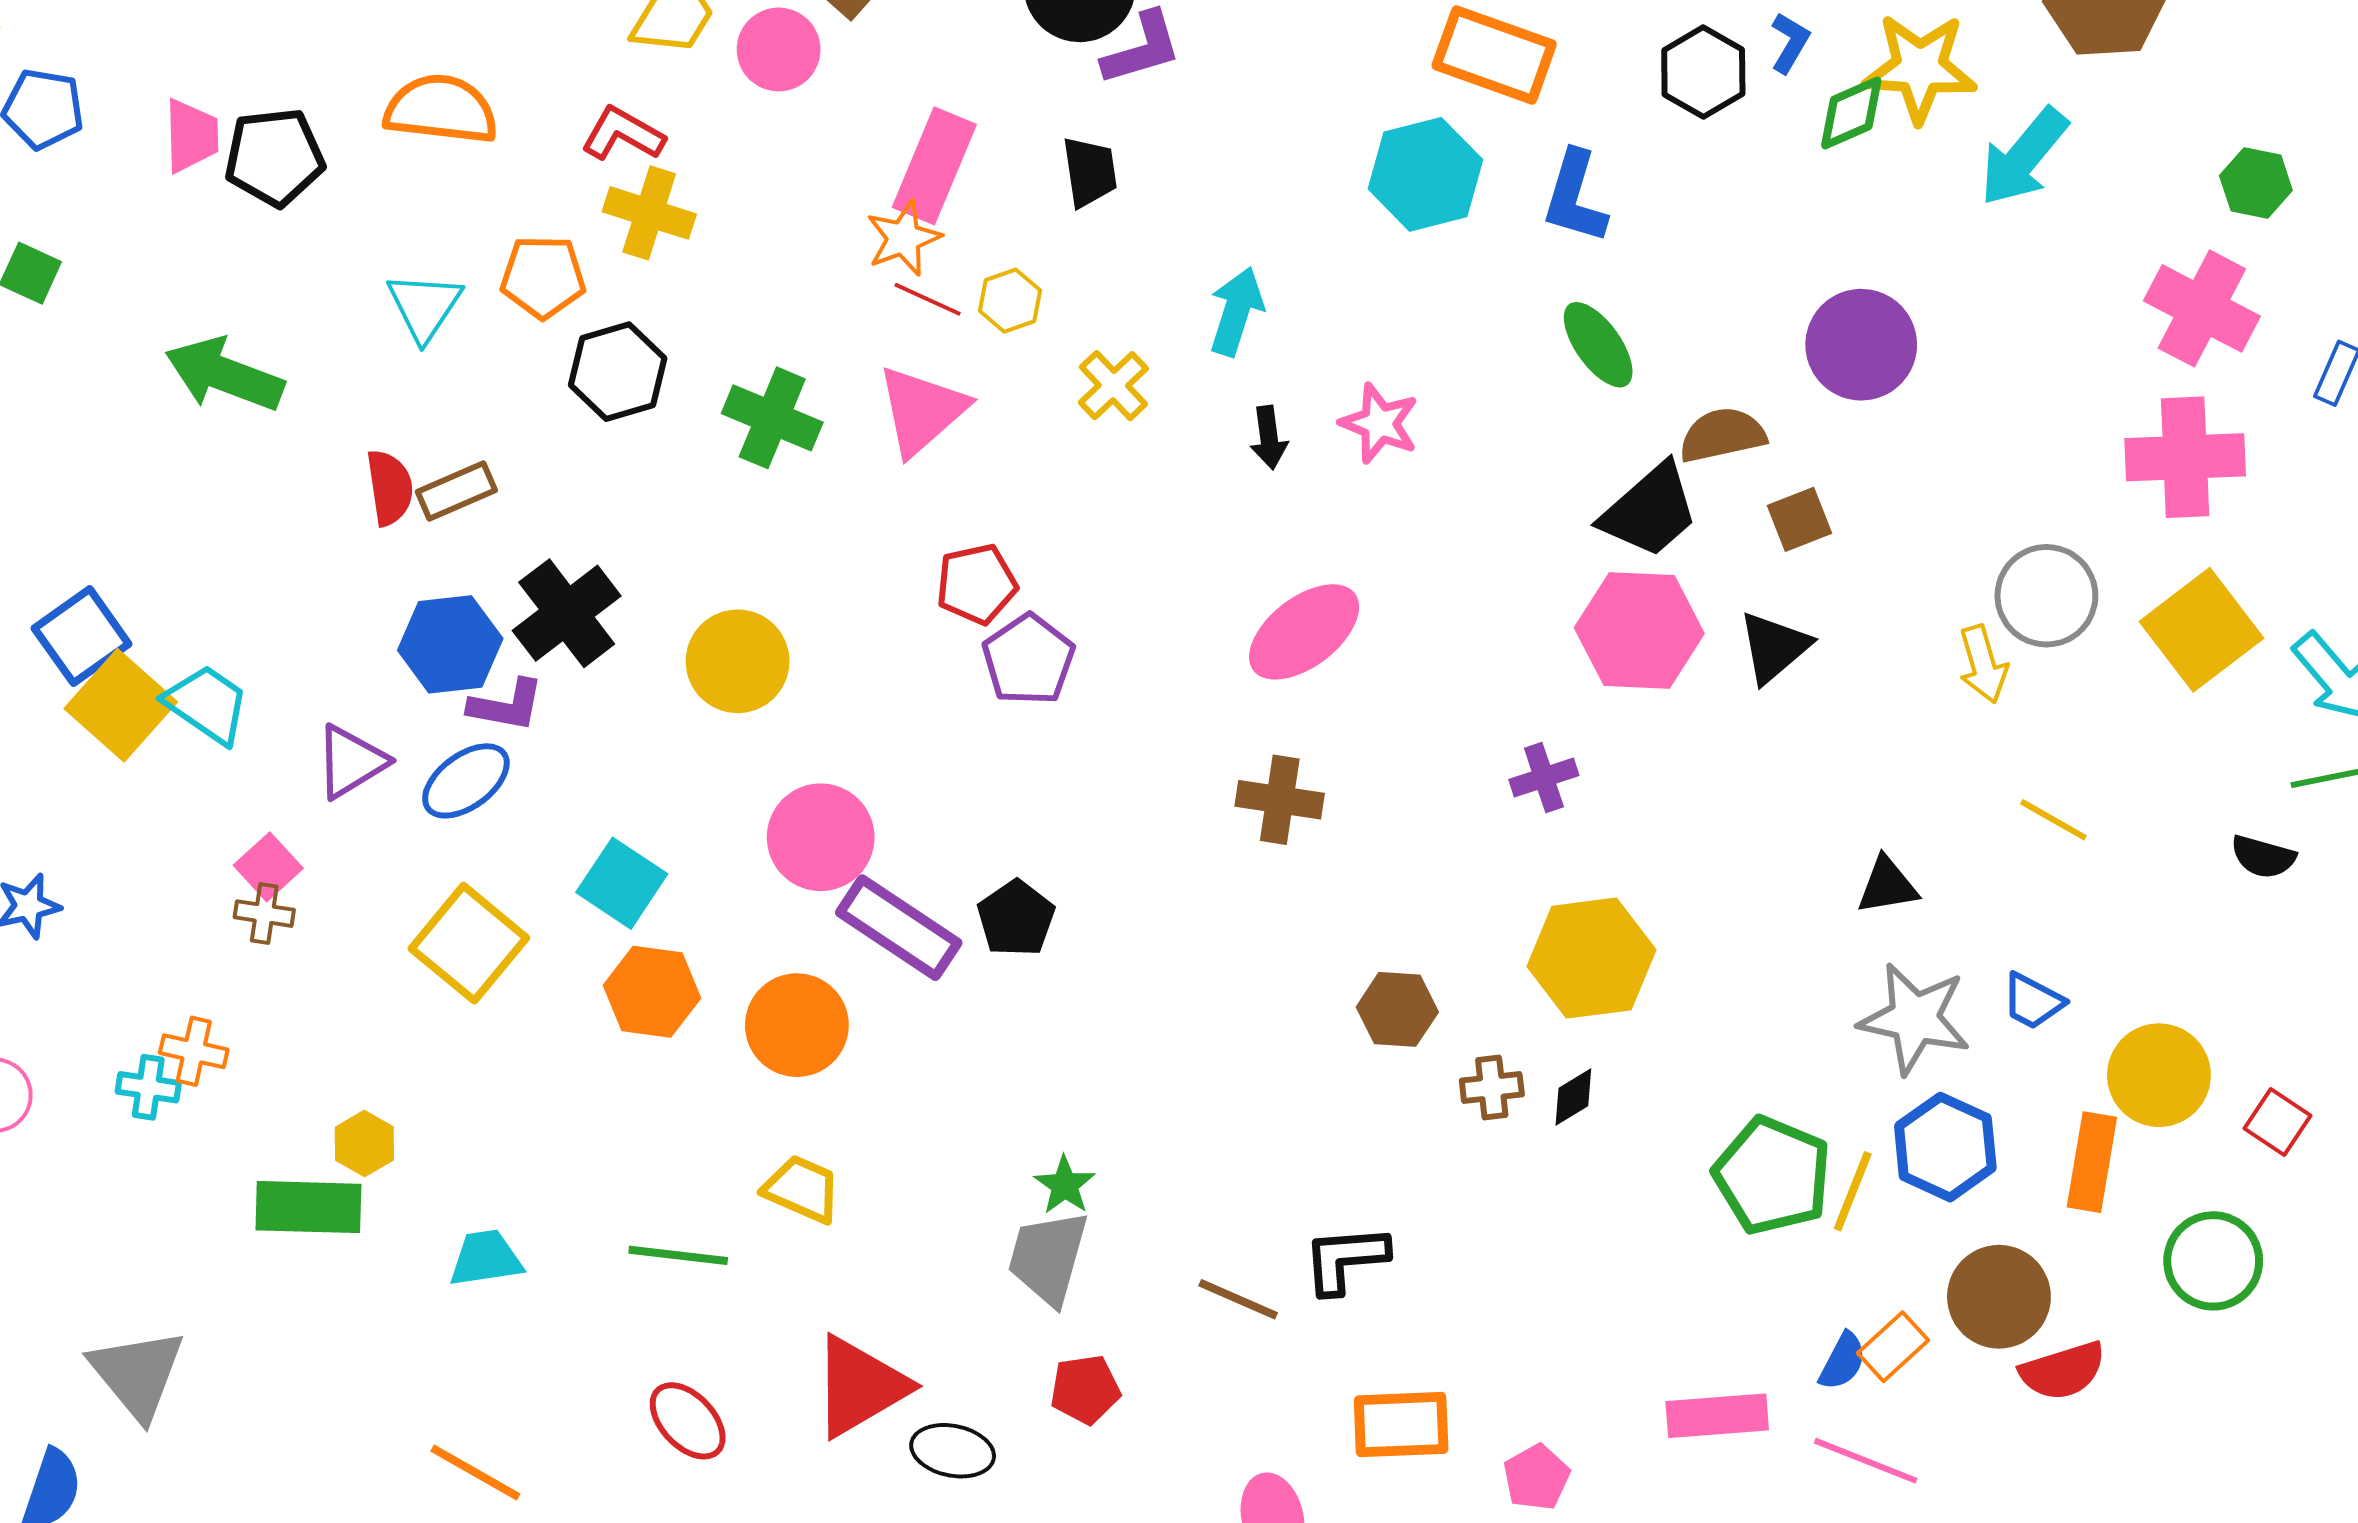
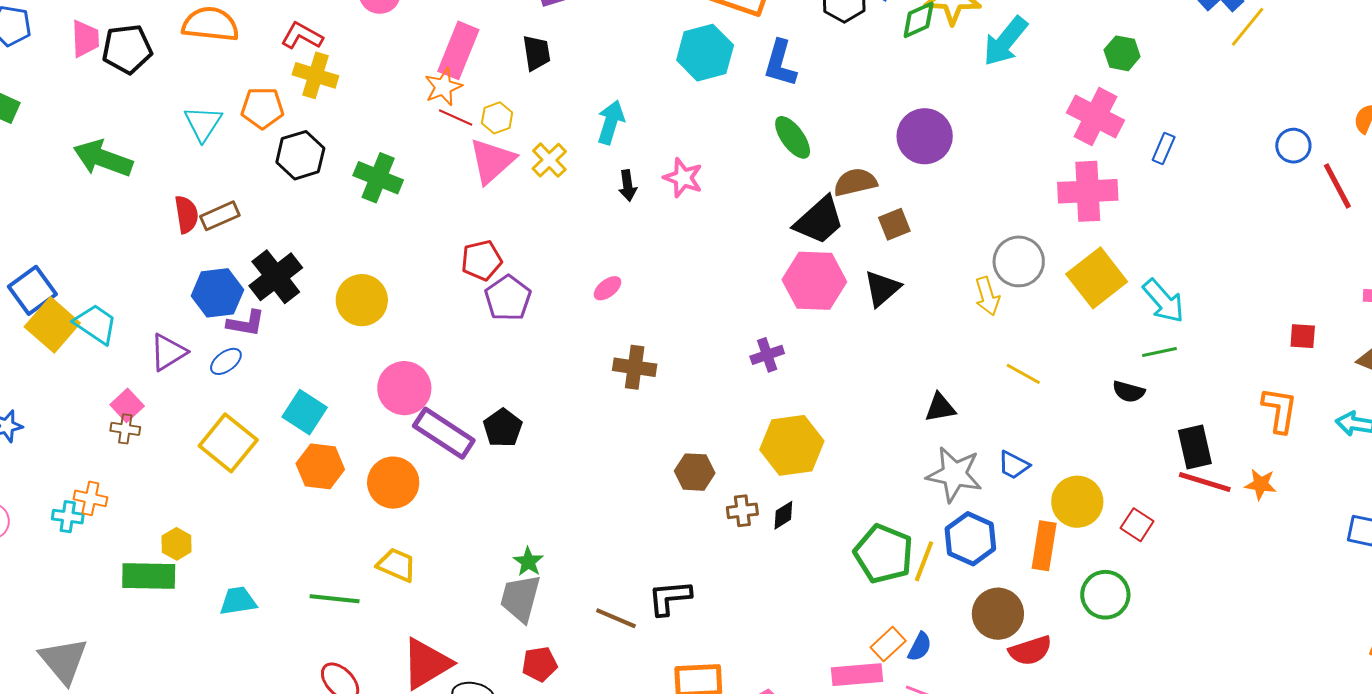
pink triangle: (922, 410) -> (492, 161), moved
pink ellipse: (1304, 632) -> (608, 288), moved, size x0.5
blue ellipse: (466, 781) -> (226, 361), size x0.7
orange rectangle: (1893, 1347) -> (888, 644), moved

